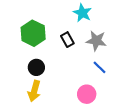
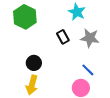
green hexagon: (33, 33) -> (25, 17), moved
blue line: (99, 67) -> (88, 70), moved

